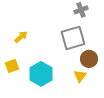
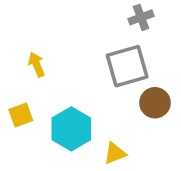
yellow arrow: (21, 37) -> (37, 64), turned -72
yellow triangle: (80, 76) -> (115, 153), moved, turned 32

